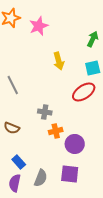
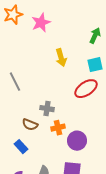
brown semicircle: (12, 128) -> (30, 125), moved
blue rectangle: (19, 162) -> (21, 147), moved

